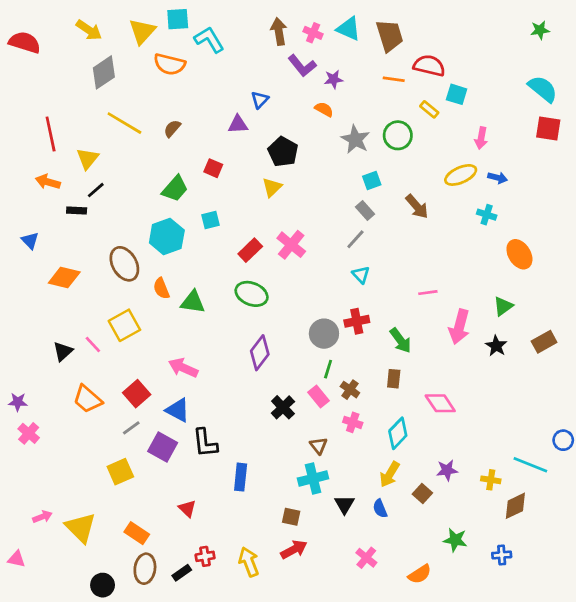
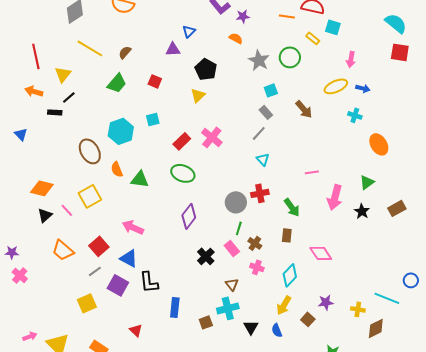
green trapezoid: (175, 189) -> (117, 83), moved
orange diamond: (64, 278) -> (42, 188), moved
brown square: (291, 517) -> (206, 322), moved, turned -32

